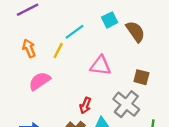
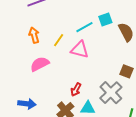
cyan line: (75, 32) -> (84, 27), moved
pink triangle: (100, 66) -> (80, 50), moved

